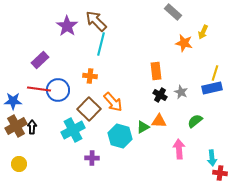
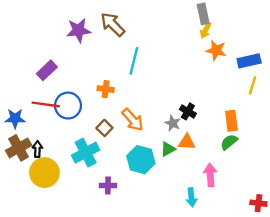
gray rectangle: (173, 12) -> (203, 14), turned 36
purple star: (67, 26) -> (79, 30), turned 30
yellow arrow: (203, 32) -> (206, 30), moved
cyan line: (101, 44) -> (134, 61), moved
orange rectangle: (156, 71) -> (231, 121), moved
blue rectangle: (212, 88) -> (249, 61), moved
gray star: (181, 92) -> (173, 123), moved
brown square: (89, 109) -> (104, 128), size x0.6
cyan arrow: (212, 158) -> (191, 197), moved
yellow circle: (19, 164) -> (44, 173), moved, size x1.6

